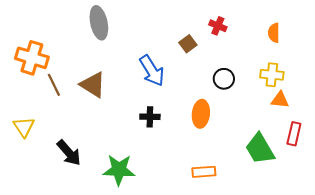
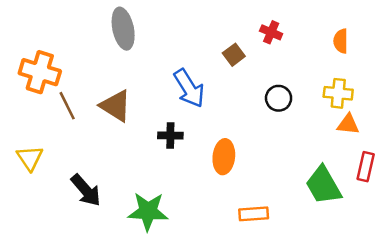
orange ellipse: (201, 114) -> (224, 157), moved
black cross: (150, 117) -> (170, 136), moved

